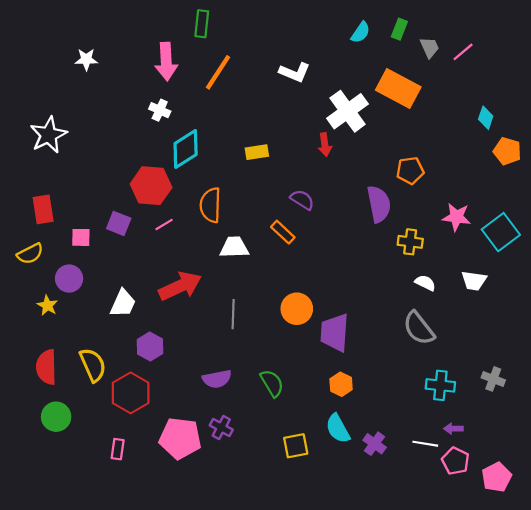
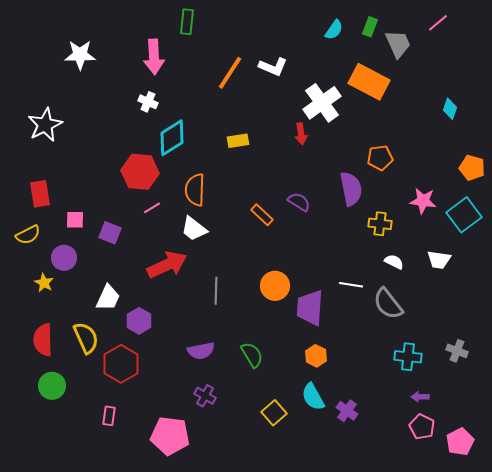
gray trapezoid: (430, 47) -> (398, 44), size x1.4
pink line: (463, 52) -> (438, 23), moved
white star: (86, 59) -> (80, 55), size x1.4
orange line: (218, 72) -> (230, 73), moved
orange pentagon: (507, 151) -> (472, 168), moved
purple semicircle: (302, 200) -> (299, 202), moved
purple square: (119, 223) -> (110, 233), moved
white trapezoid: (234, 247) -> (194, 229), moved, turned -140
white trapezoid: (123, 303) -> (108, 298), moved
pink pentagon: (180, 438) -> (170, 436), moved
white line: (425, 444) -> (351, 285), moved
yellow square: (296, 446) -> (274, 413), turned -30

